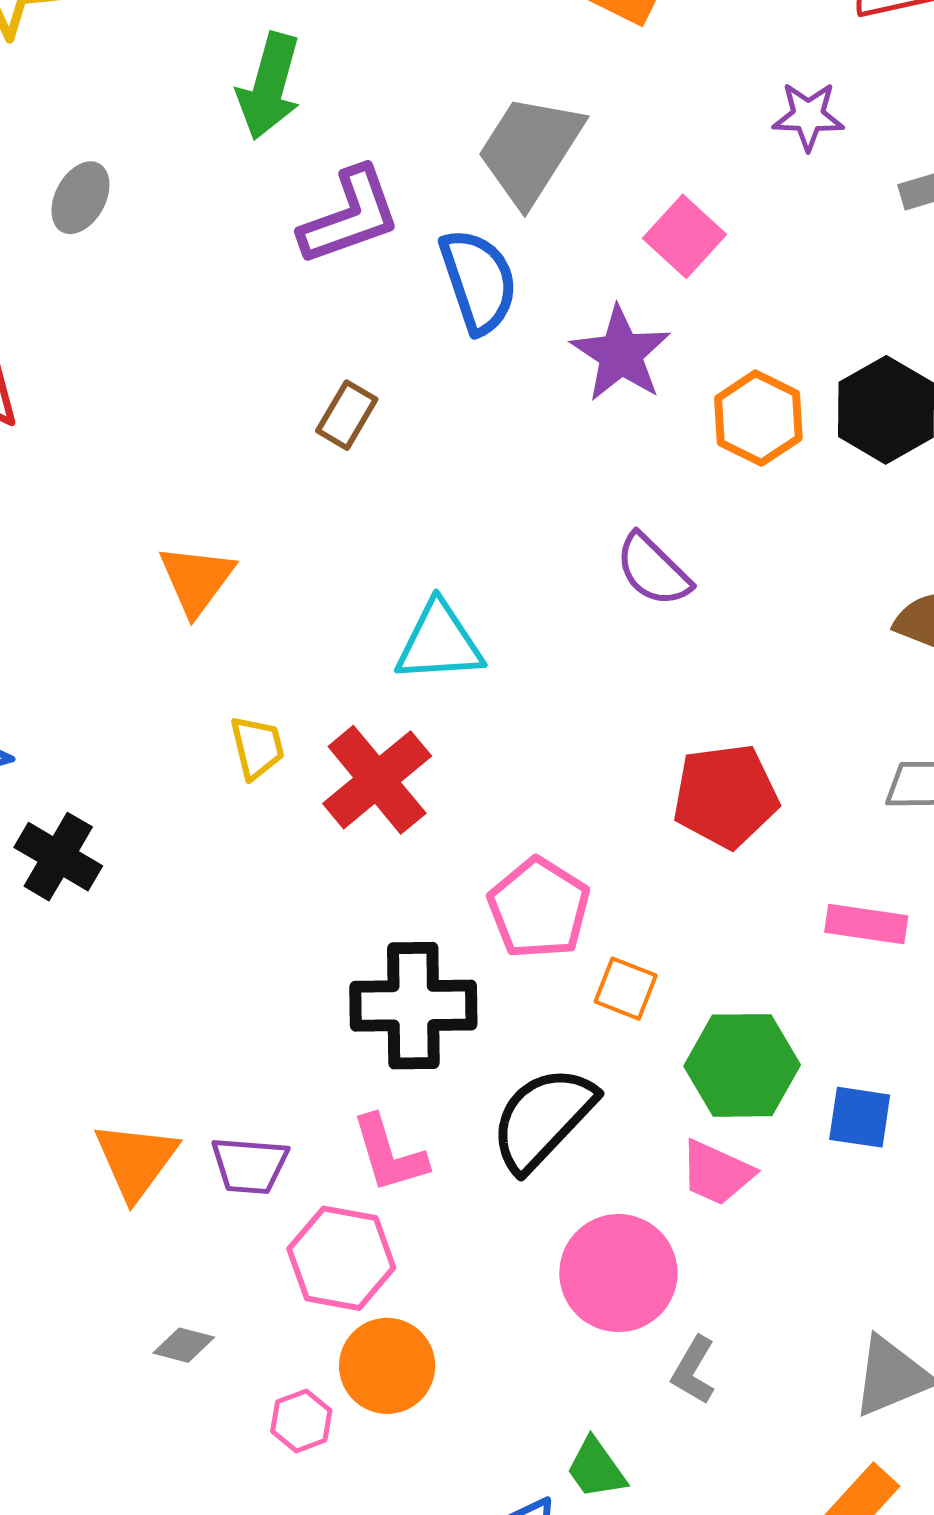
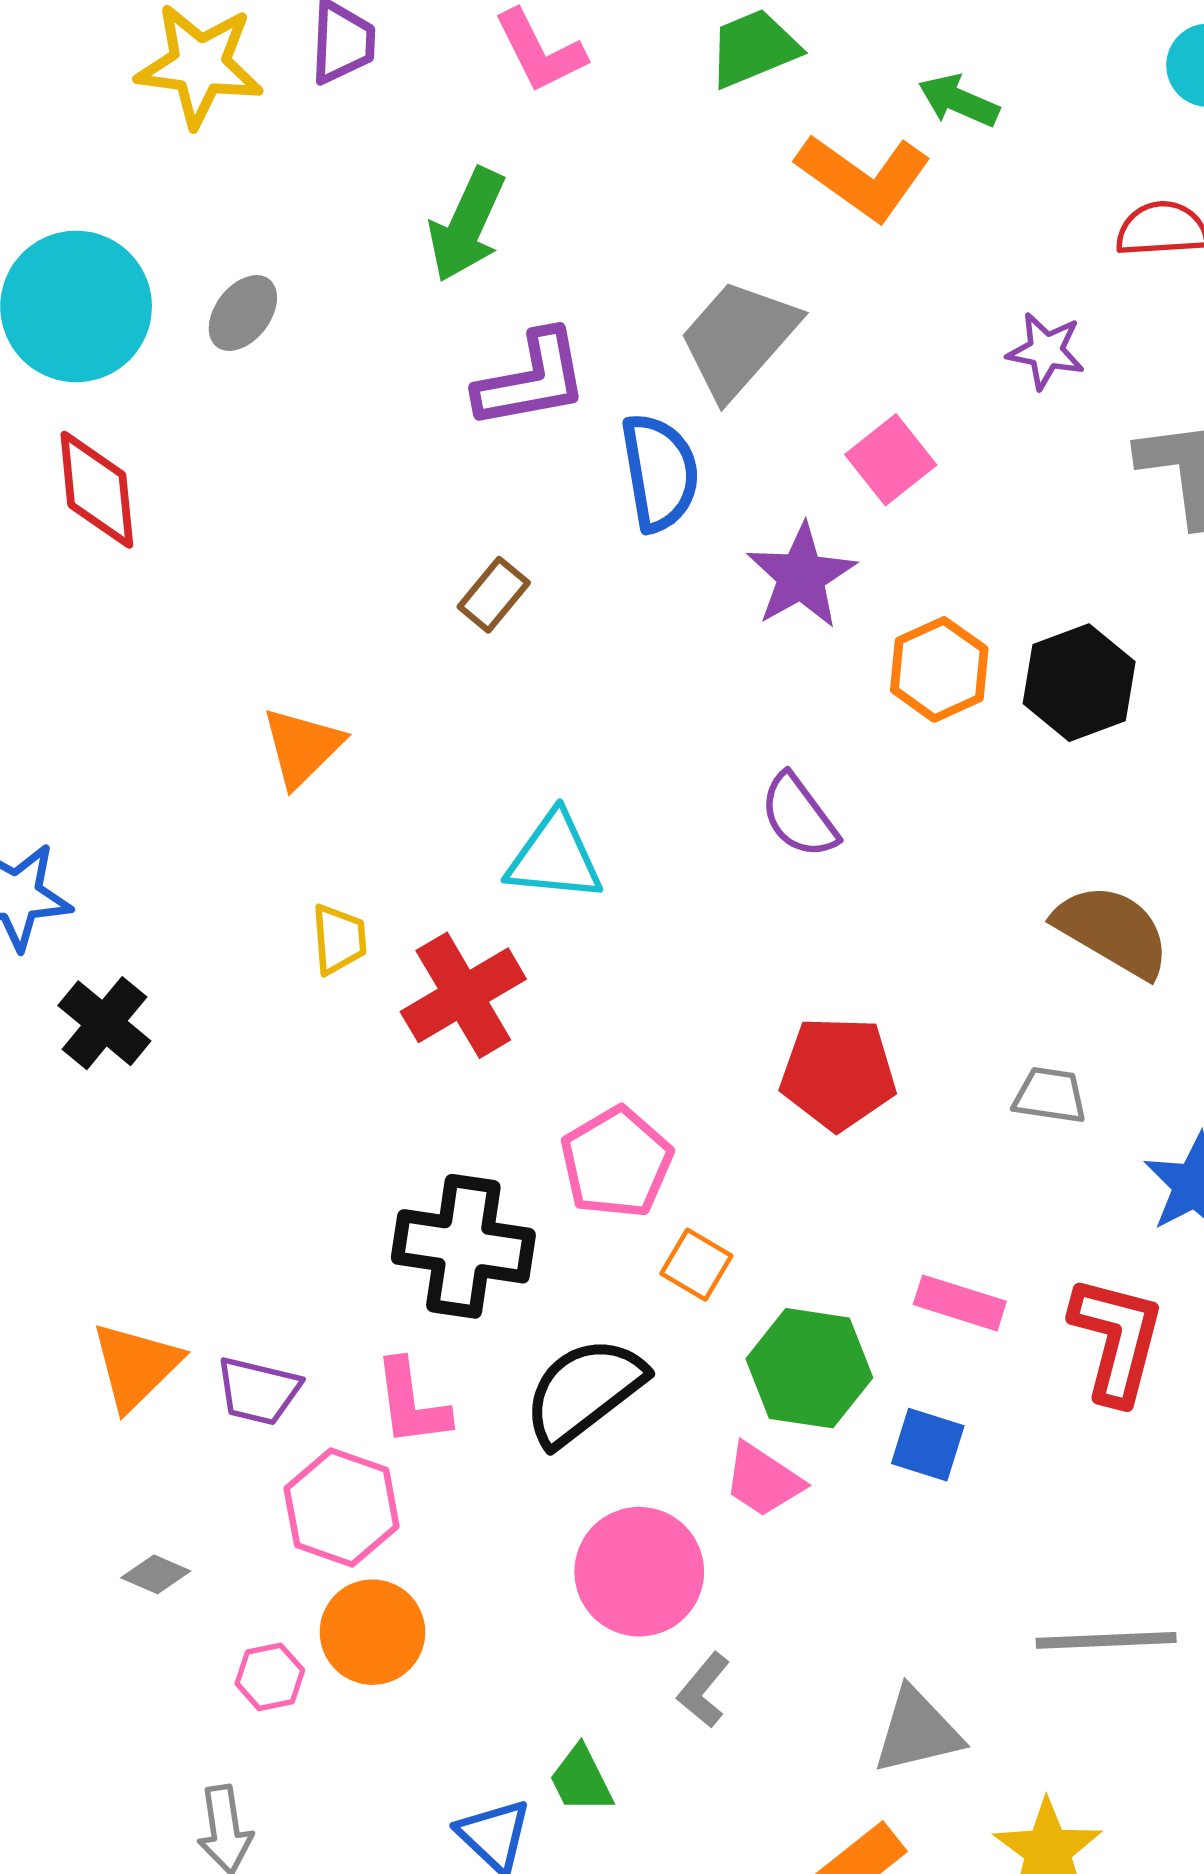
pink rectangle: (866, 924) -> (960, 1303), moved

